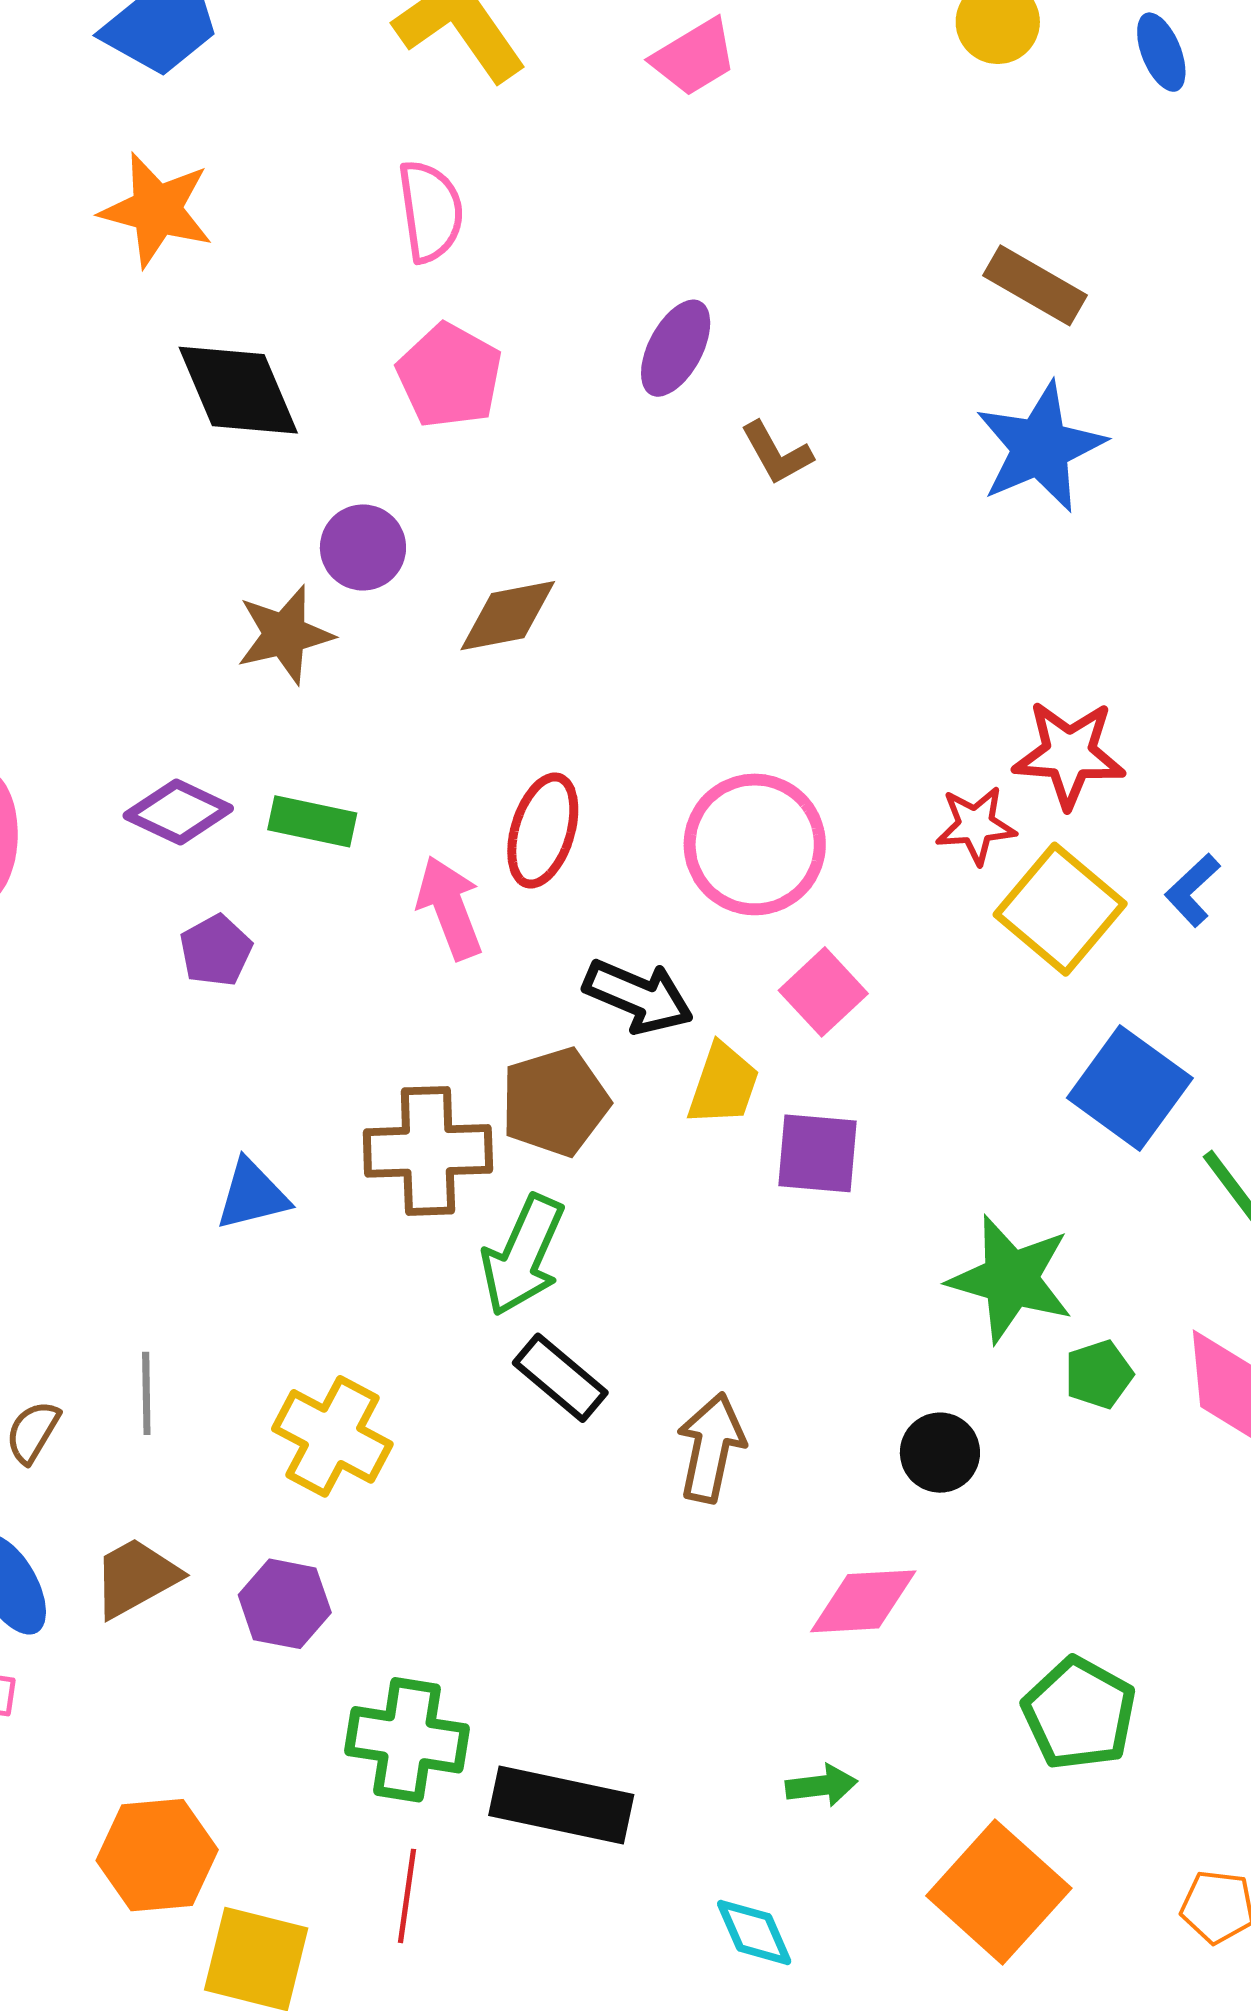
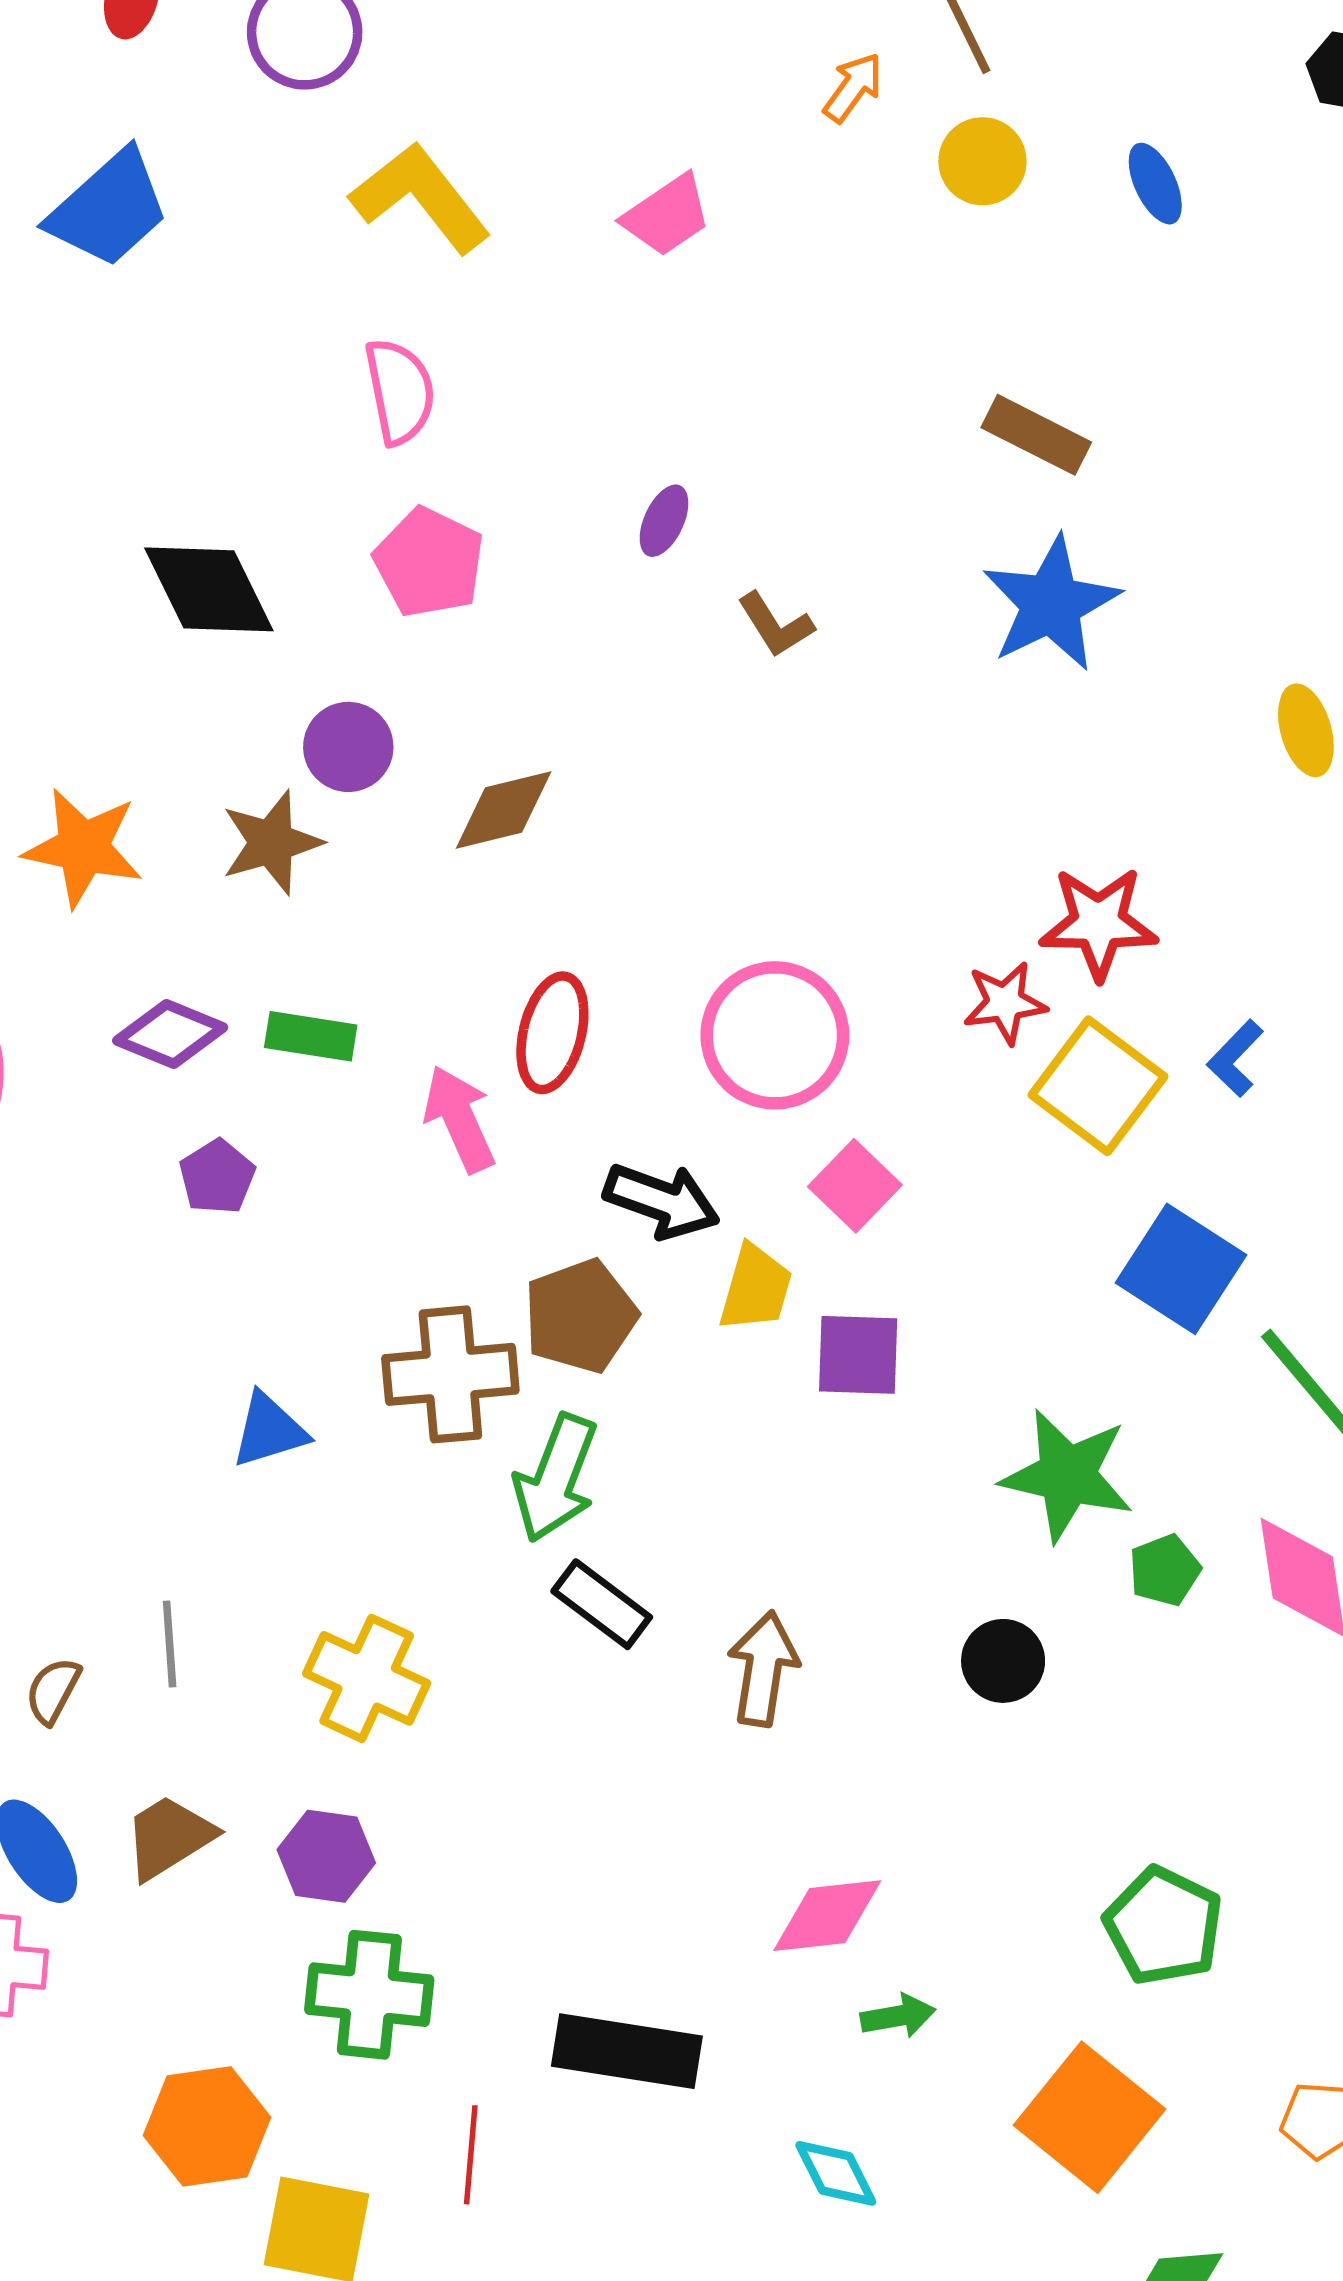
orange star: (157, 210) -> (83, 848), moved
purple ellipse: (676, 348) -> (664, 521), size x0.7
pink diamond: (863, 1601) -> (827, 1916), moved
green cross: (407, 1740) -> (369, 1995), moved

